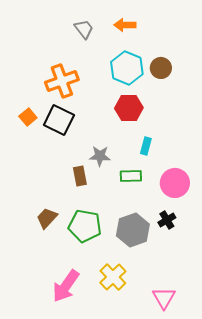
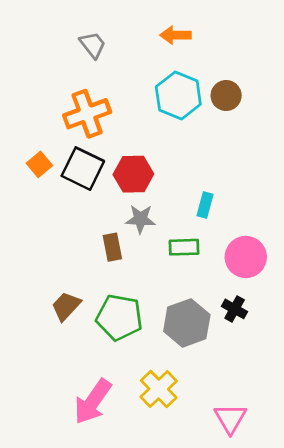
gray trapezoid: (84, 29) -> (93, 45), moved
red hexagon: (129, 108) -> (133, 174), moved
black cross: (167, 220) -> (235, 309), turned -30

